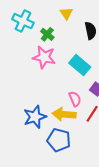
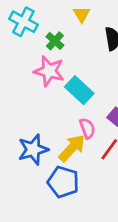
cyan rectangle: (80, 65) -> (79, 90), moved
yellow arrow: (64, 114) -> (72, 148), turned 125

